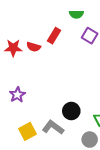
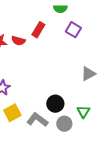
yellow square: (28, 131) -> (12, 113), moved
gray circle: (90, 140) -> (64, 124), moved

